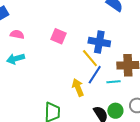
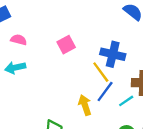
pink square: (58, 36) -> (66, 45), turned 35
cyan line: (113, 82) -> (126, 101), turned -32

